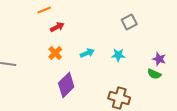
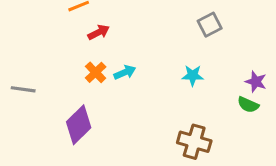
cyan arrow: (87, 53) -> (125, 72), moved
purple diamond: (66, 85) -> (79, 125), moved

